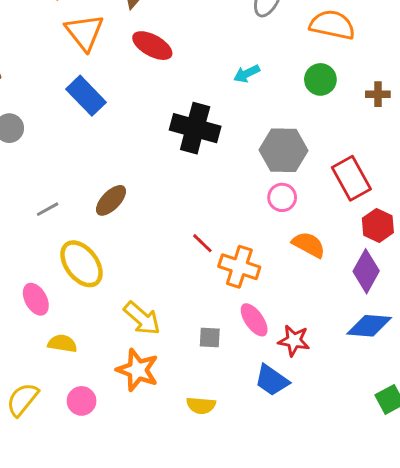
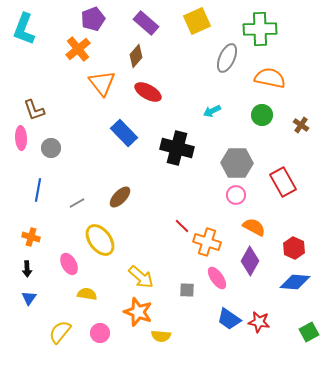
brown cross: (378, 94) -> (301, 125), turned 35
blue rectangle: (86, 96) -> (124, 133), moved
red hexagon: (378, 225) -> (294, 248), moved
purple diamond: (366, 271) -> (250, 261), moved
red star: (294, 340) -> (259, 322), moved
yellow semicircle: (201, 405) -> (161, 336), moved

